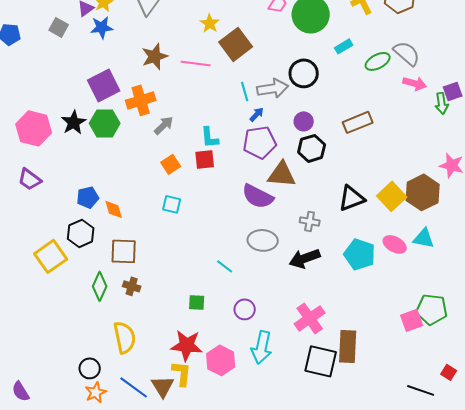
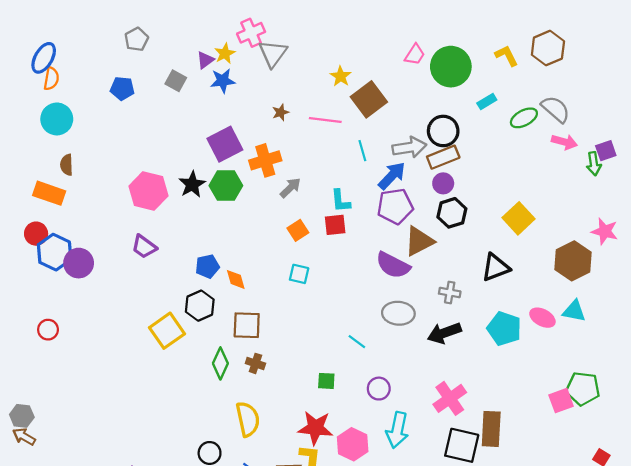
brown star: (155, 56) -> (281, 112), size x0.6
cyan line: (245, 91) -> (362, 151), moved
blue arrow: (257, 114) -> (392, 176), size x1.8
brown rectangle: (358, 122) -> (443, 157), moved
brown triangle: (282, 174) -> (419, 241), turned -32
yellow square: (392, 196) -> (518, 218), moved

